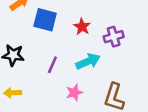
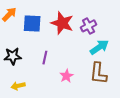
red star: (82, 27) -> (62, 23), size x1.6
cyan arrow: (88, 61) -> (99, 47), moved

